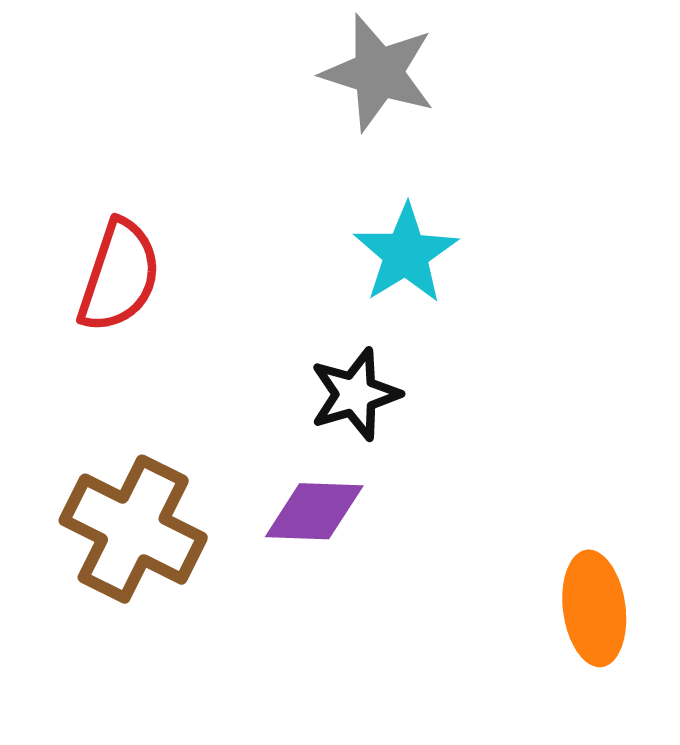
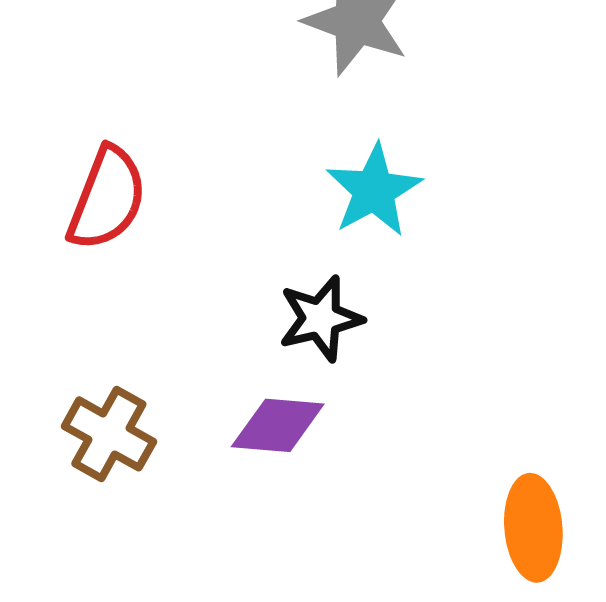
brown cross: (133, 529) -> (109, 434), size x0.7

